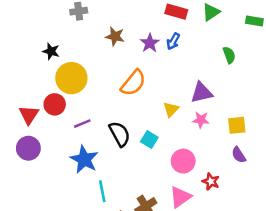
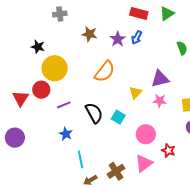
purple circle: (28, 148) -> (15, 138), moved
blue star: (84, 159) -> (66, 134), size x0.6

